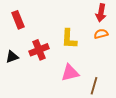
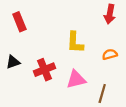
orange semicircle: (101, 34) -> (110, 54), moved
red cross: (39, 50) -> (45, 70), moved

